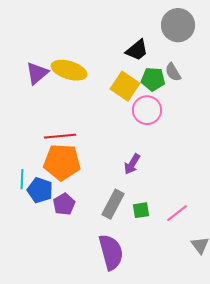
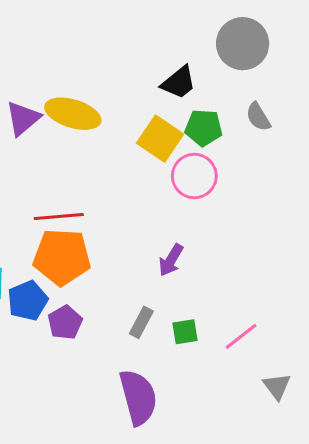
gray semicircle: (173, 72) -> (258, 117), moved
blue pentagon: (40, 190) -> (28, 301), turned 30
gray rectangle: (113, 204) -> (141, 322), size x0.7

